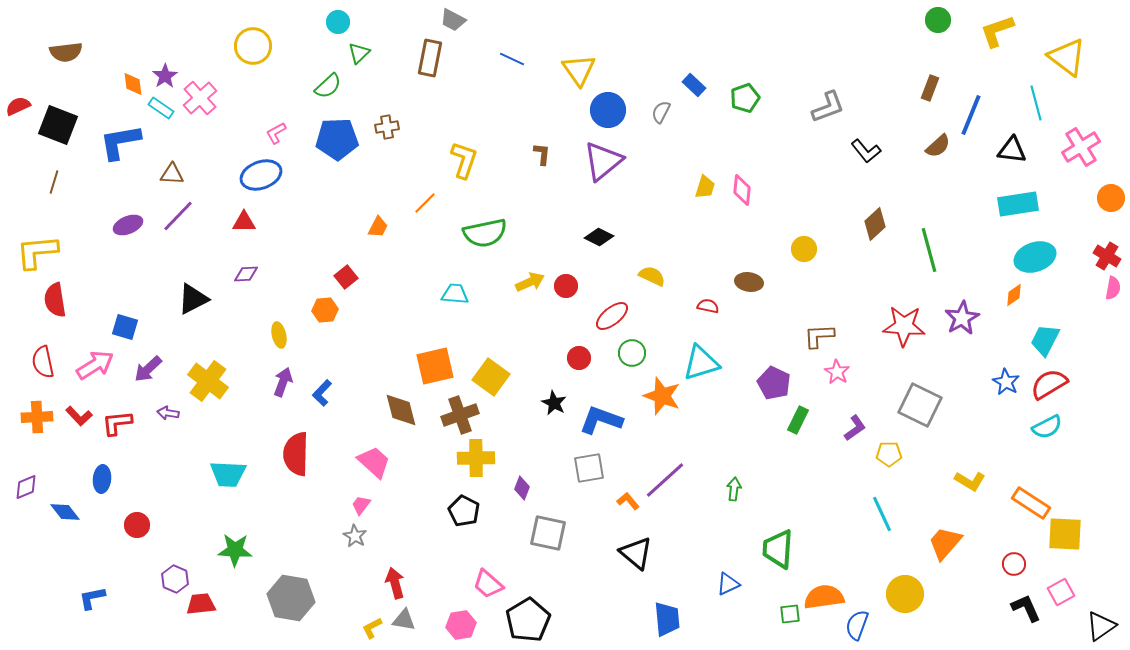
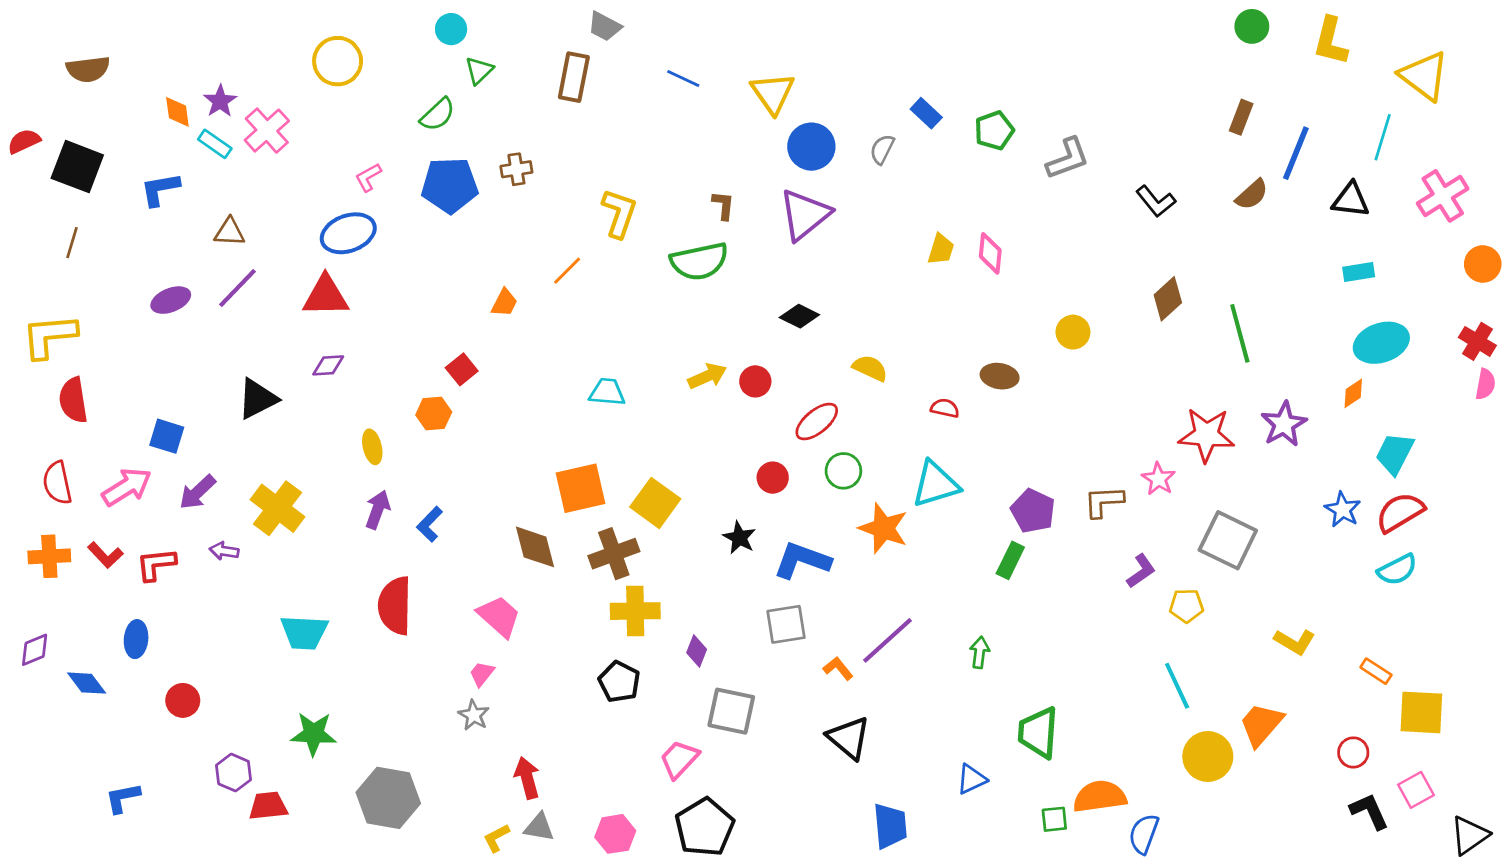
yellow L-shape: (997, 31) -> (1331, 41), turned -57
cyan line: (1036, 103) -> (1383, 137), turned 32
gray L-shape: (828, 107) -> (1068, 159), moved
blue L-shape: (120, 142) -> (160, 189), size x0.7
cyan rectangle: (1018, 204) -> (1359, 272), size x0.6
red triangle: (244, 222) -> (326, 296), size x1.5
green semicircle: (485, 233) -> (699, 261), moved
brown L-shape: (819, 336) -> (1104, 502), moved
pink star: (837, 372) -> (1158, 479), moved
green rectangle: (798, 420) -> (1010, 560), moved
orange rectangle: (1031, 503) -> (1376, 671), size x0.6
pink trapezoid: (488, 584) -> (679, 759), moved, turned 92
yellow circle: (905, 594) -> (1208, 756), moved

